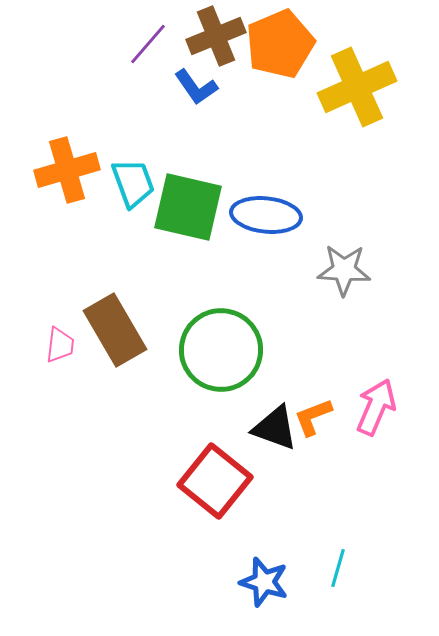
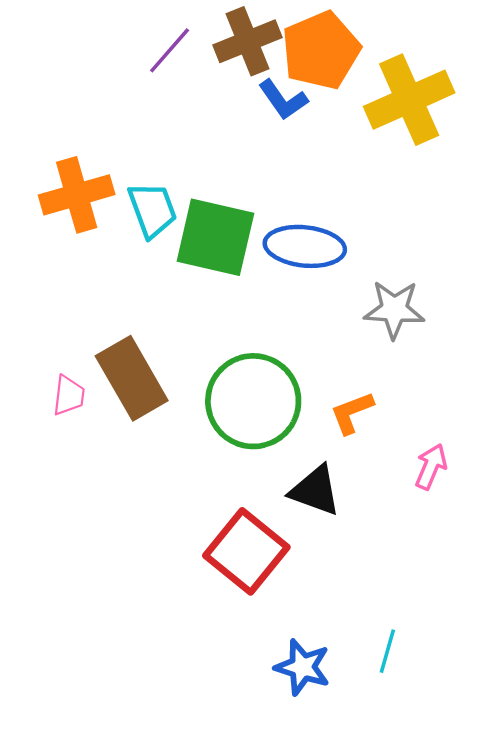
blue L-shape: (196, 87) -> (283, 100), moved
pink arrow: (376, 407) -> (431, 467), size x0.7
orange L-shape: (313, 417) -> (352, 413), moved

